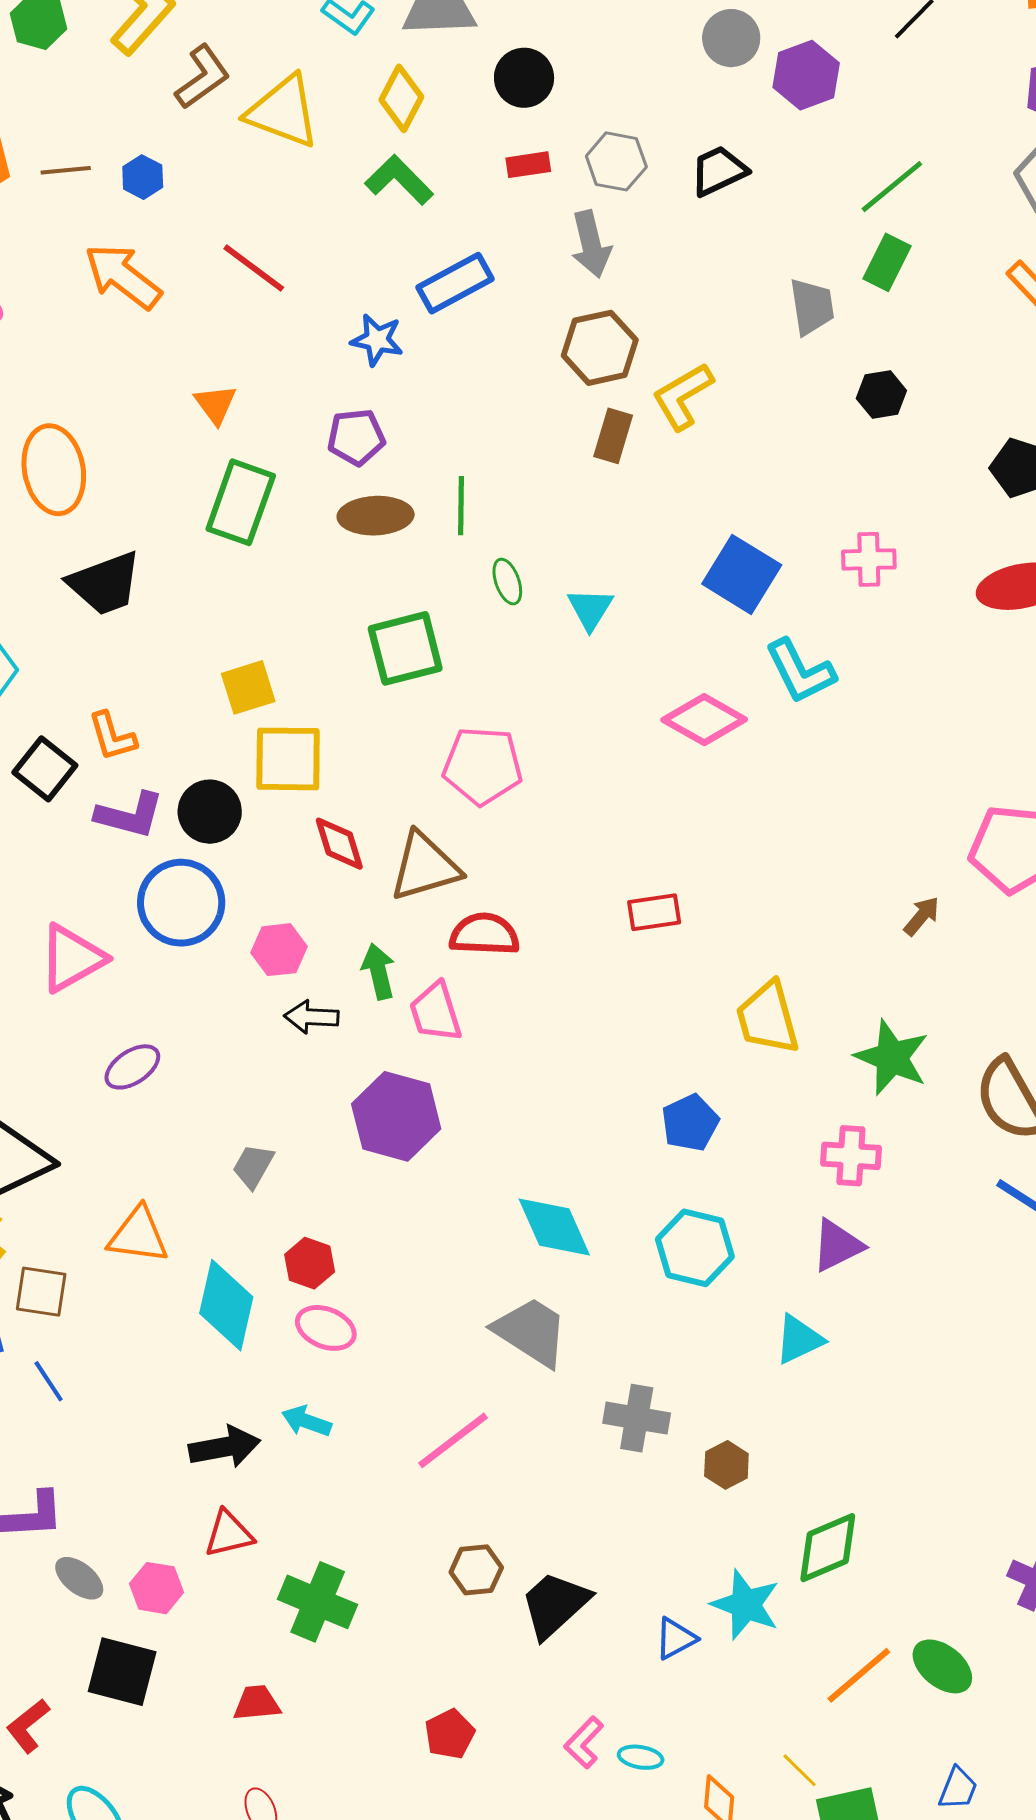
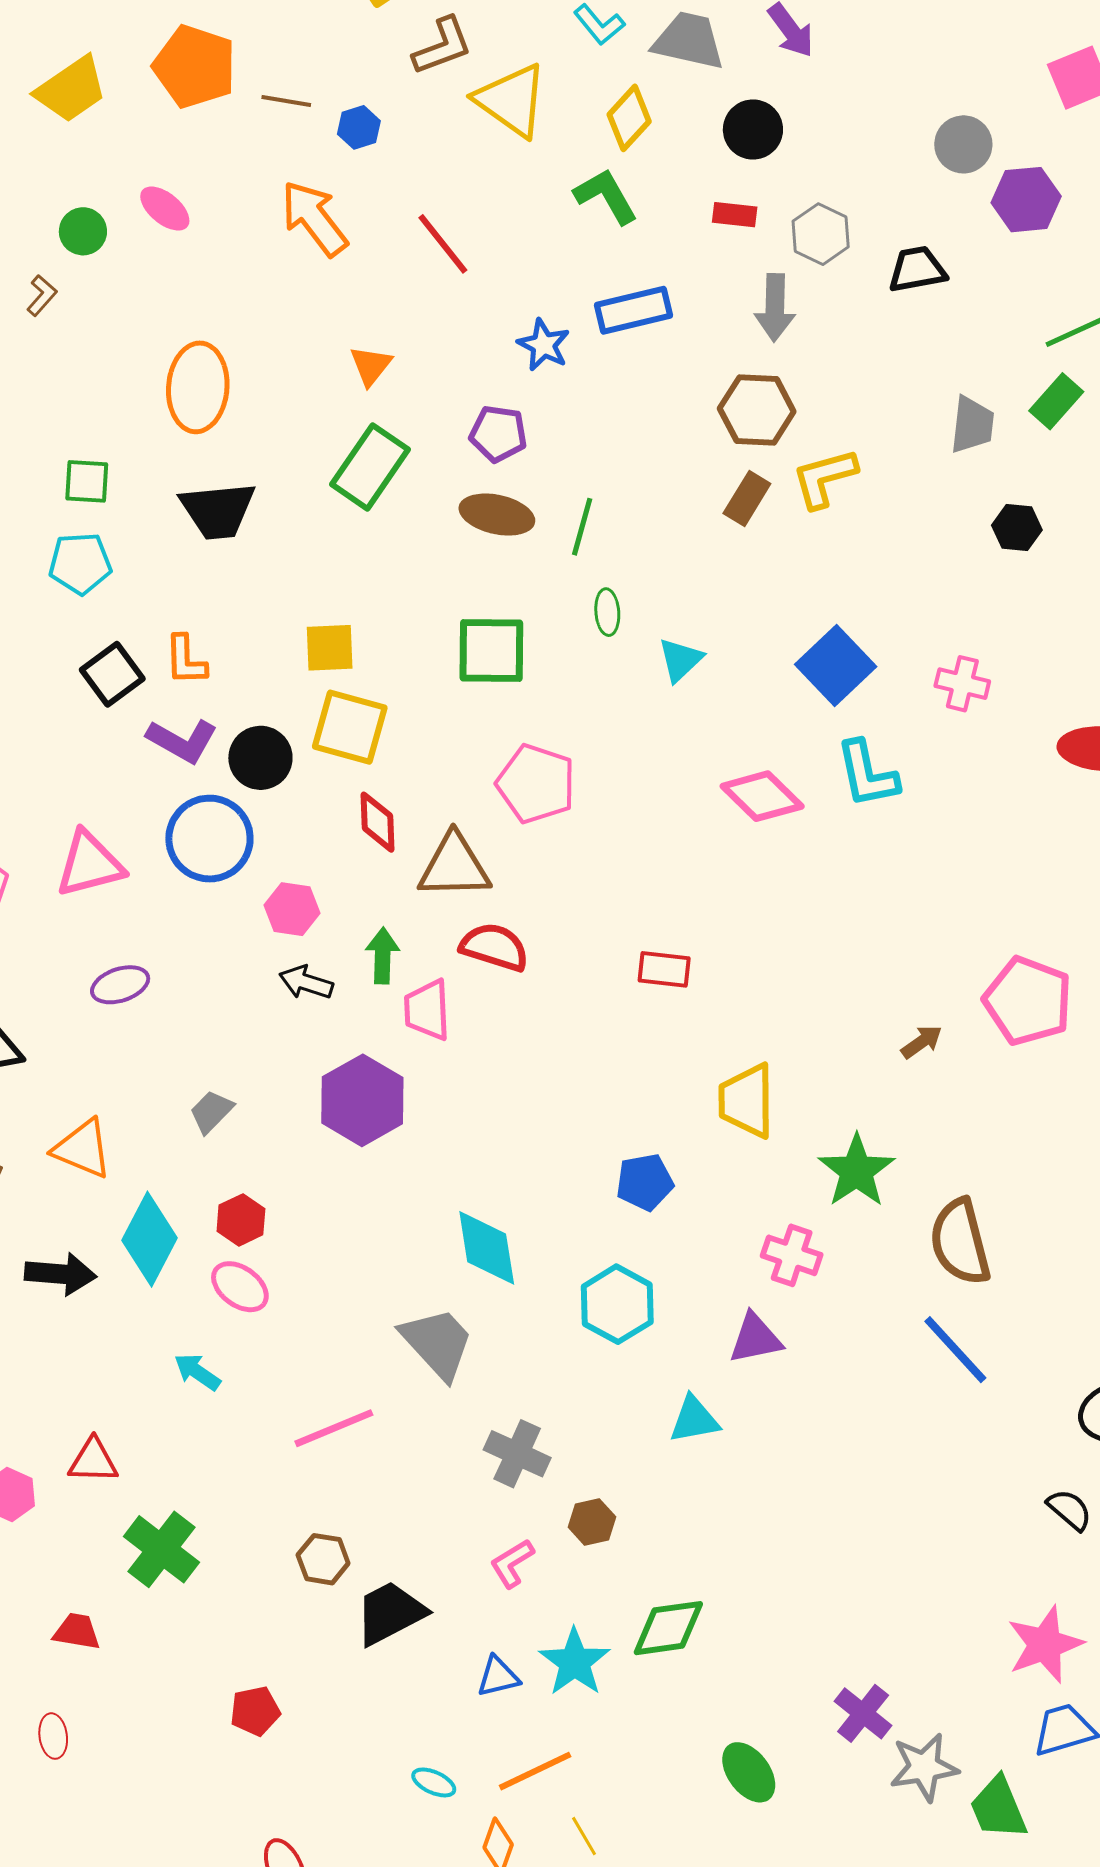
black arrow: (225, 1447) -> (61, 1274), moved
orange line: (859, 1675) -> (535, 1771), moved
pink L-shape: (584, 1742) -> (512, 1563), moved

